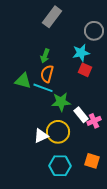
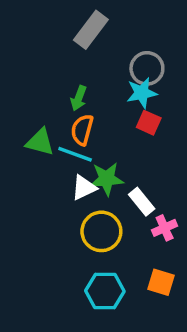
gray circle: (94, 31) -> (147, 68), moved
pink cross: (94, 121) -> (165, 228), moved
white triangle: (41, 136) -> (84, 188), moved

